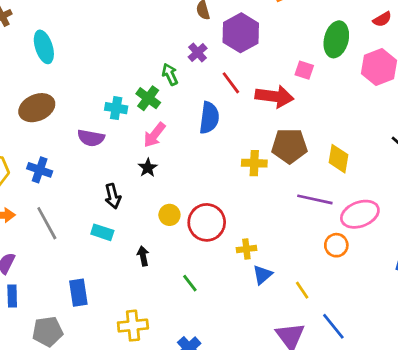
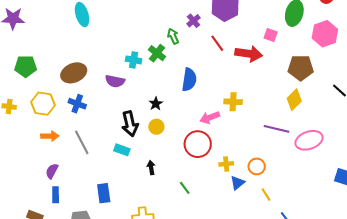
brown ellipse: (37, 108) -> (74, 73), moved
blue semicircle: (209, 118) -> (189, 80), moved
pink arrow: (154, 135) -> (210, 118), moved, turned 30
brown pentagon: (289, 146) -> (301, 68), moved
yellow diamond: (339, 159) -> (294, 100), turned 35
black arrow: (113, 196) -> (130, 124), size x1.4
yellow circle: (169, 215) -> (156, 127), moved
orange circle: (336, 245) -> (257, 166), moved

